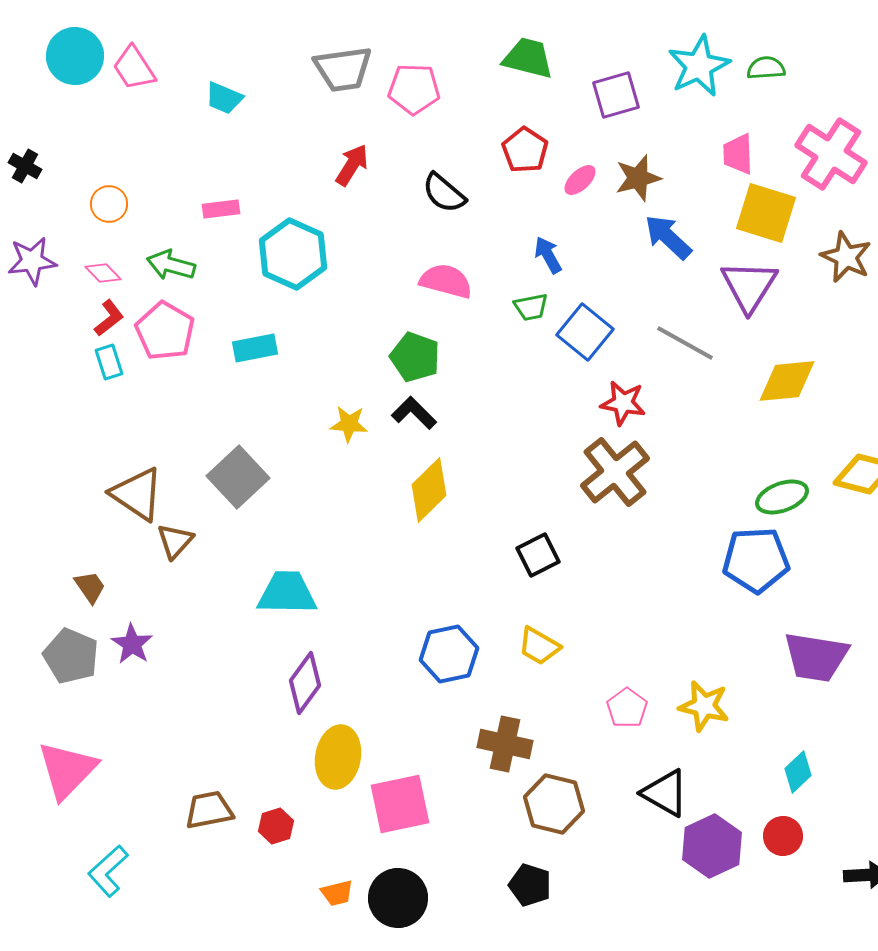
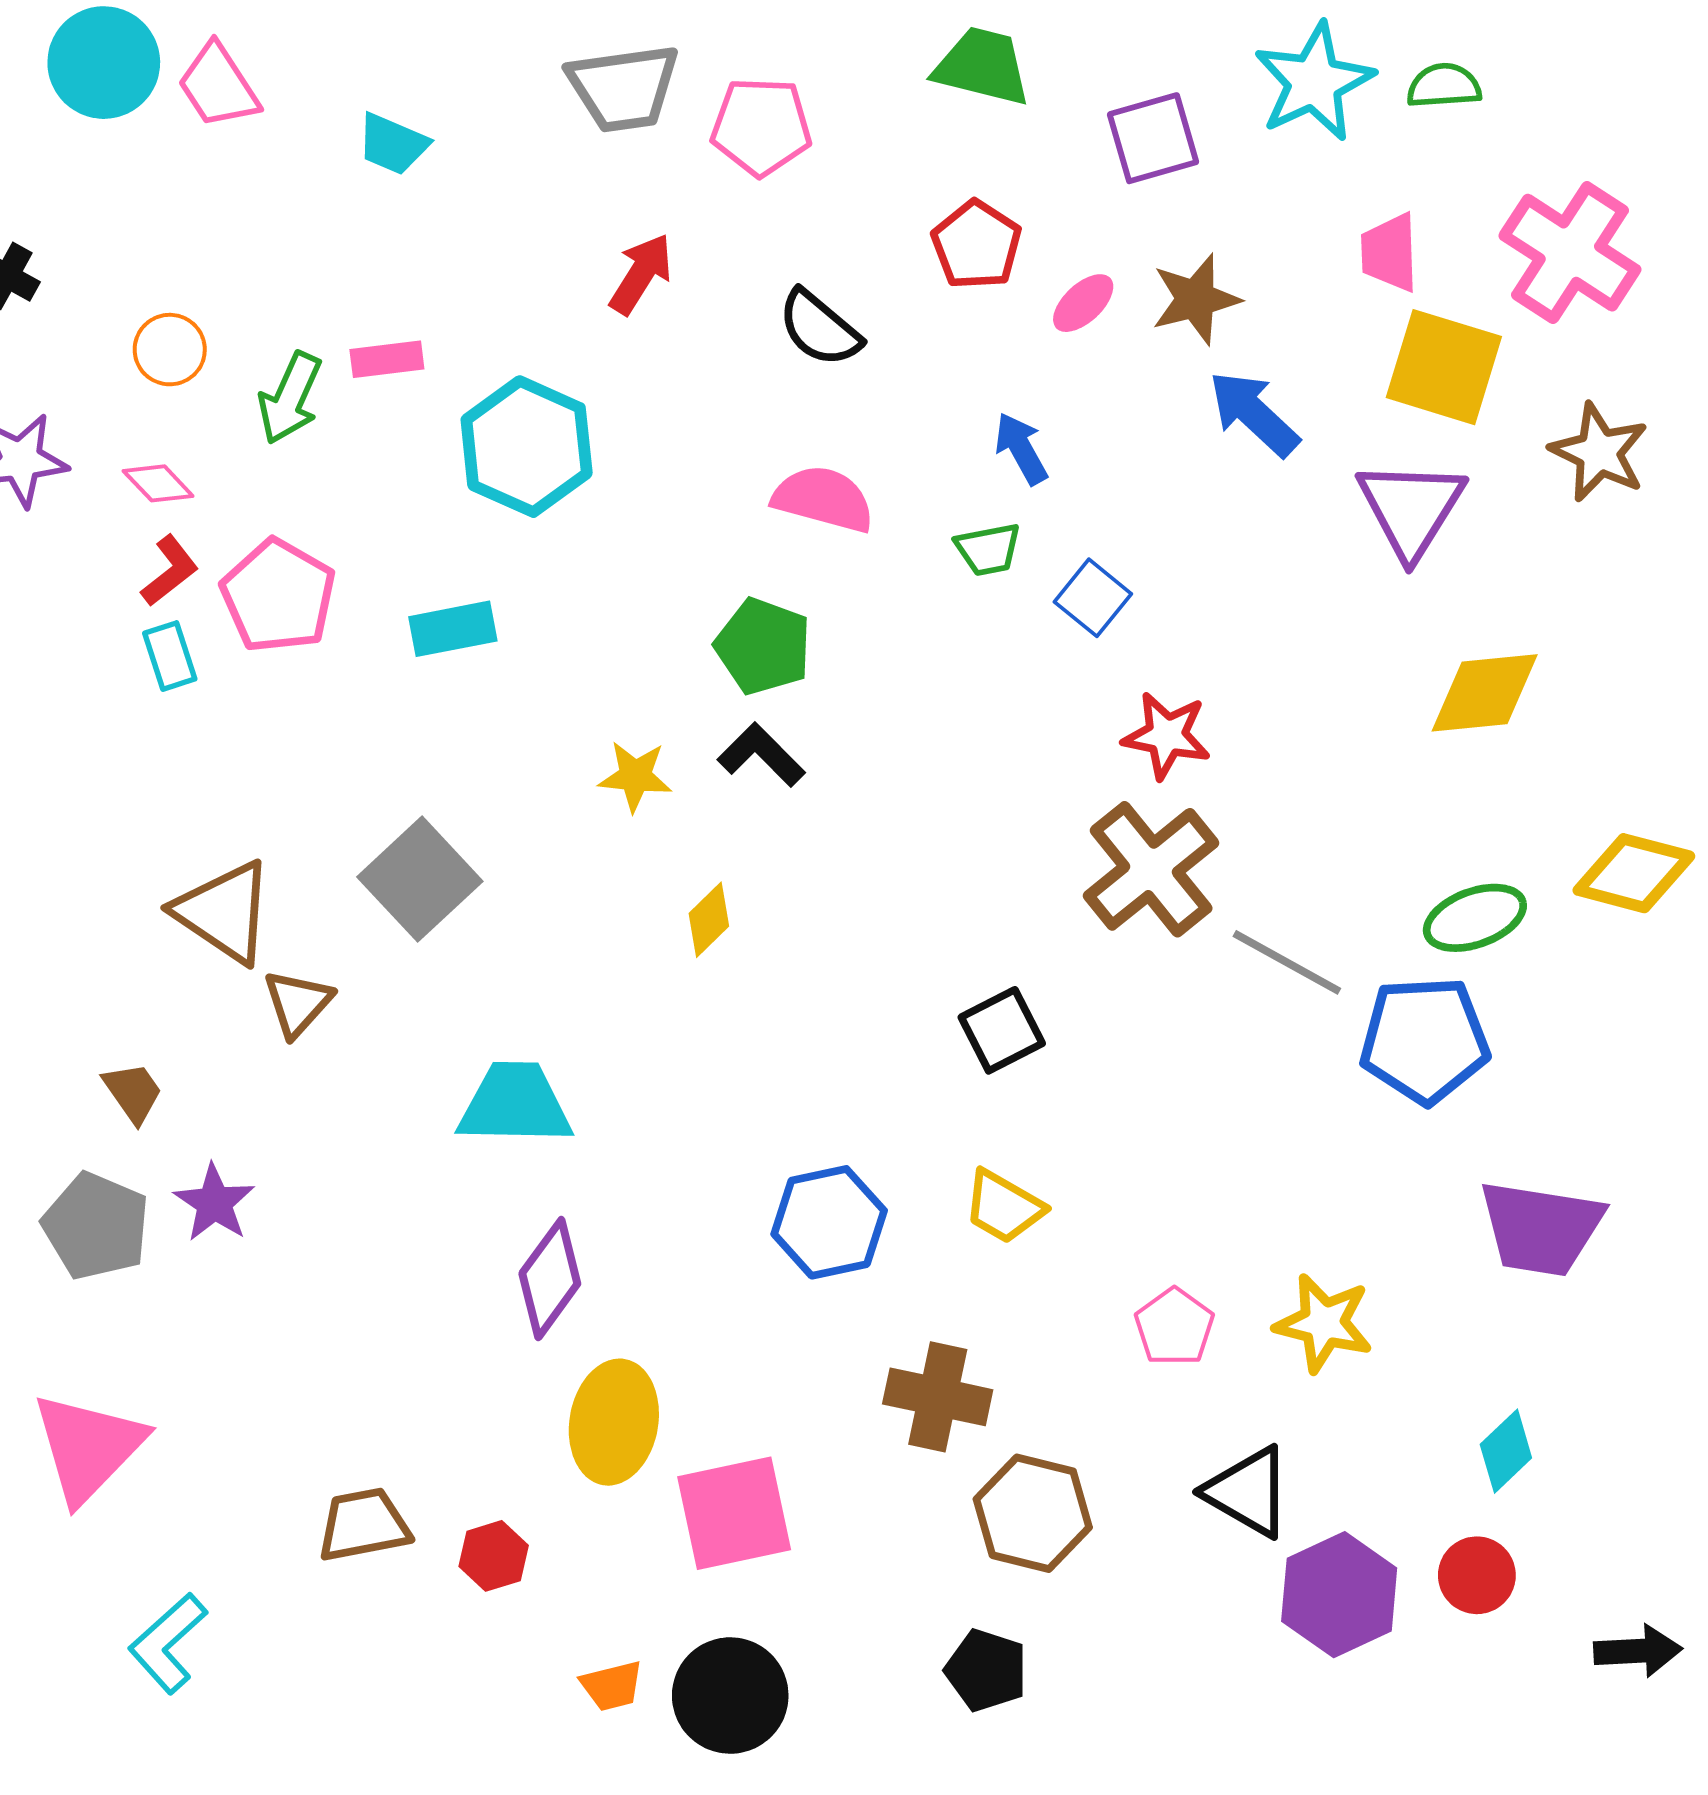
green arrow: (171, 265) -> (290, 398), moved, turned -81
blue square: (585, 332) -> (1093, 598), size x0.7
gray line: (685, 343) -> (1287, 962), moved
yellow diamond: (429, 490) -> (709, 920), moved, size x0.6

